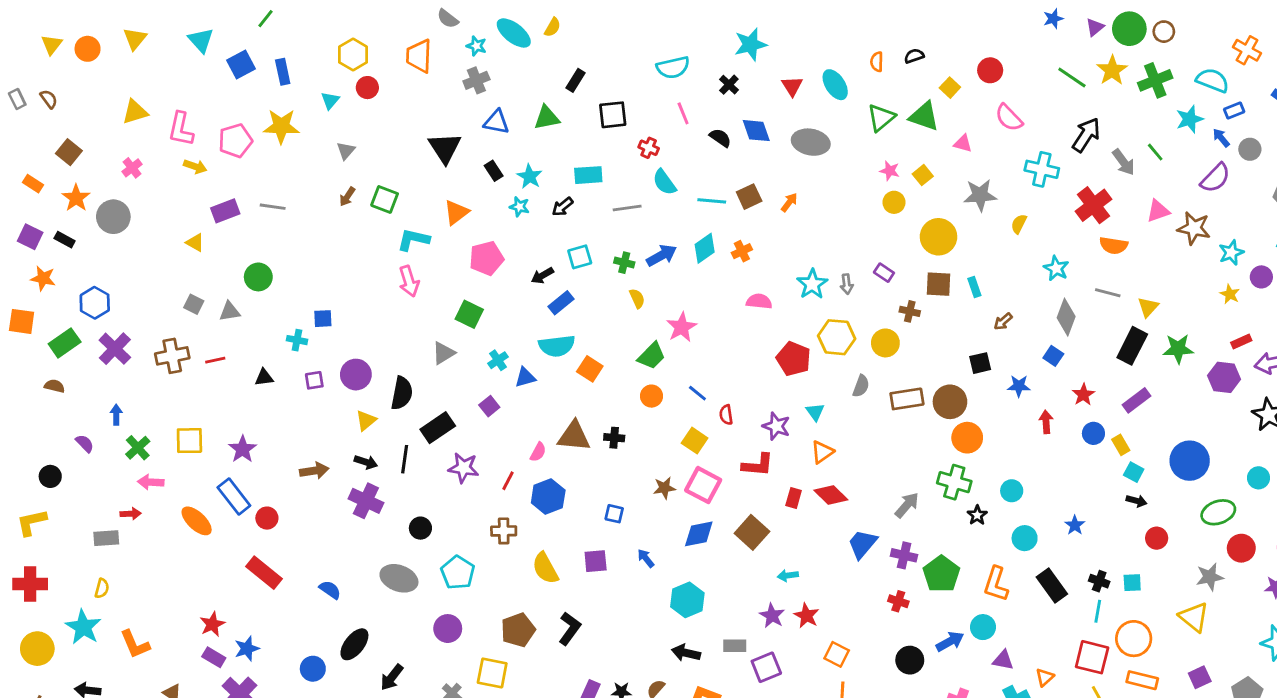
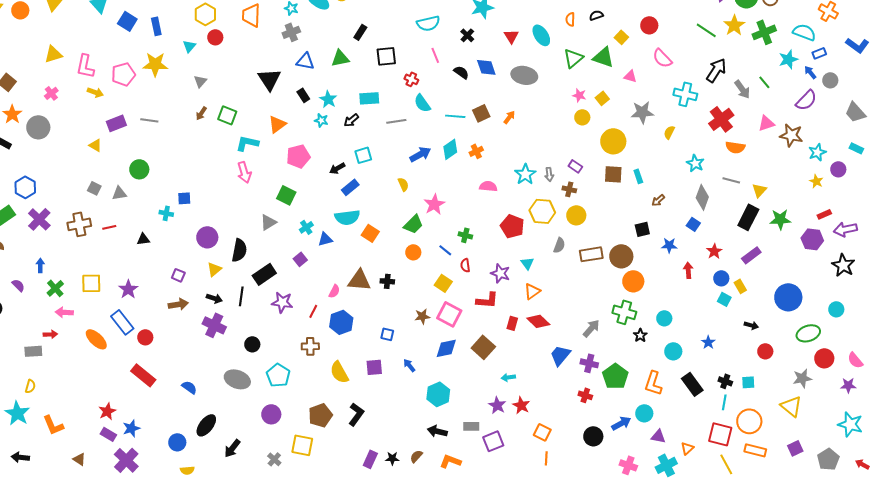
blue square: (241, 65) -> (127, 21), turned -30
green cross: (624, 263) -> (465, 235), moved
brown cross: (910, 311) -> (569, 189), moved
purple square: (314, 380) -> (178, 275), moved, turned 32
cyan square: (1134, 472) -> (724, 299), moved

